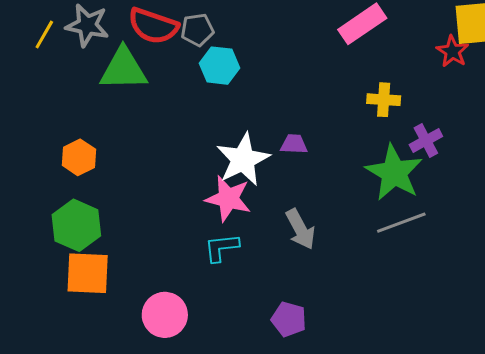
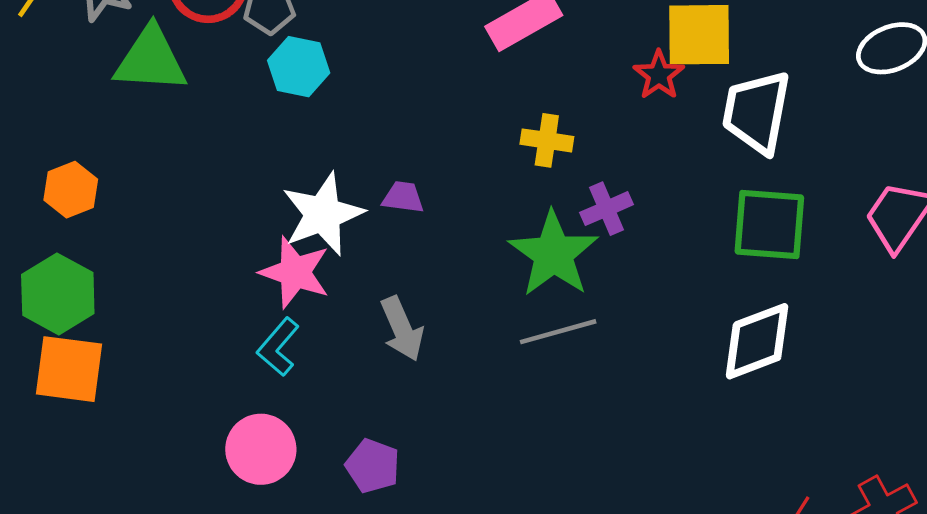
cyan L-shape: (221, 248) -> (278, 347), turned -48
pink circle: (165, 315) -> (261, 449), moved

